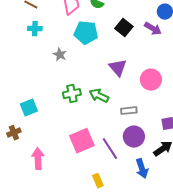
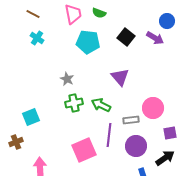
cyan cross: (35, 29) -> (37, 38), turned 32
gray star: (60, 55) -> (67, 79), moved
pink circle: (151, 80) -> (153, 108), moved
purple line: (110, 149) -> (109, 135), moved, turned 40

